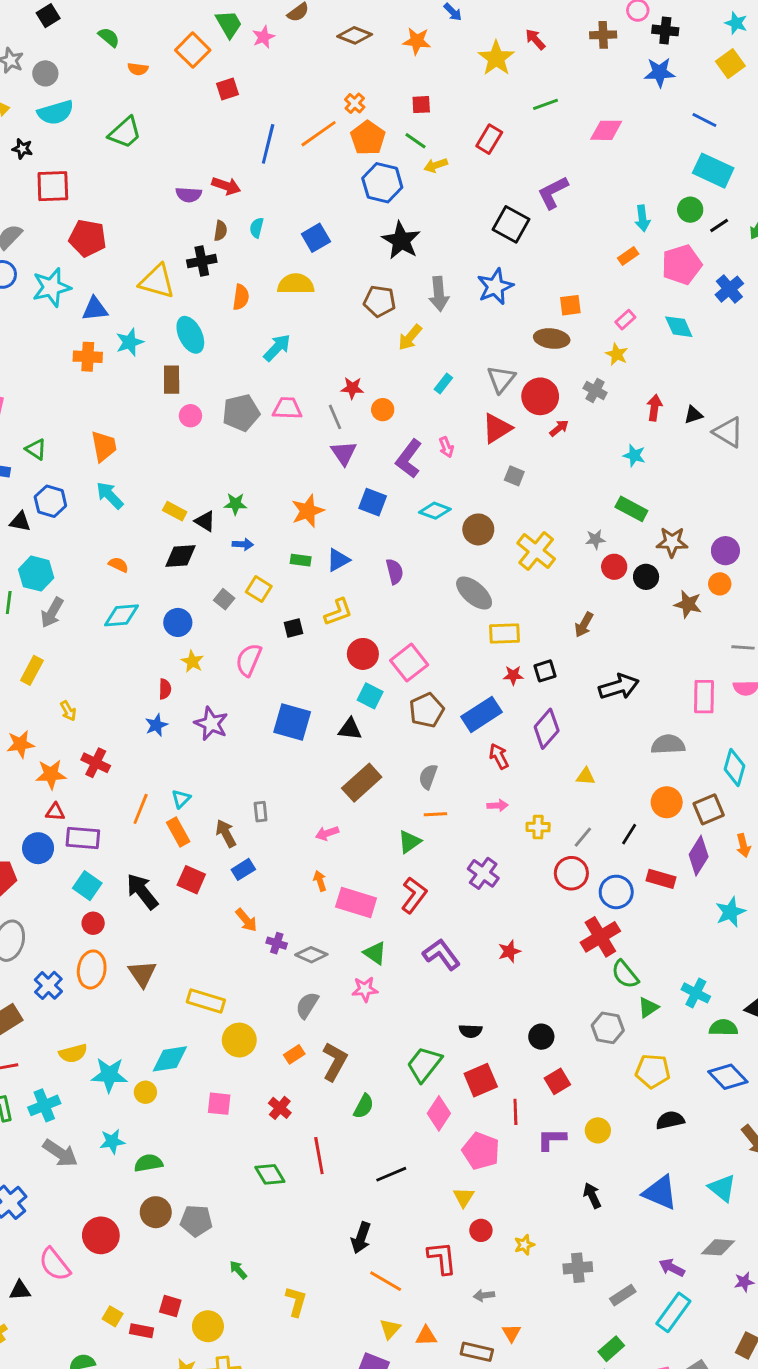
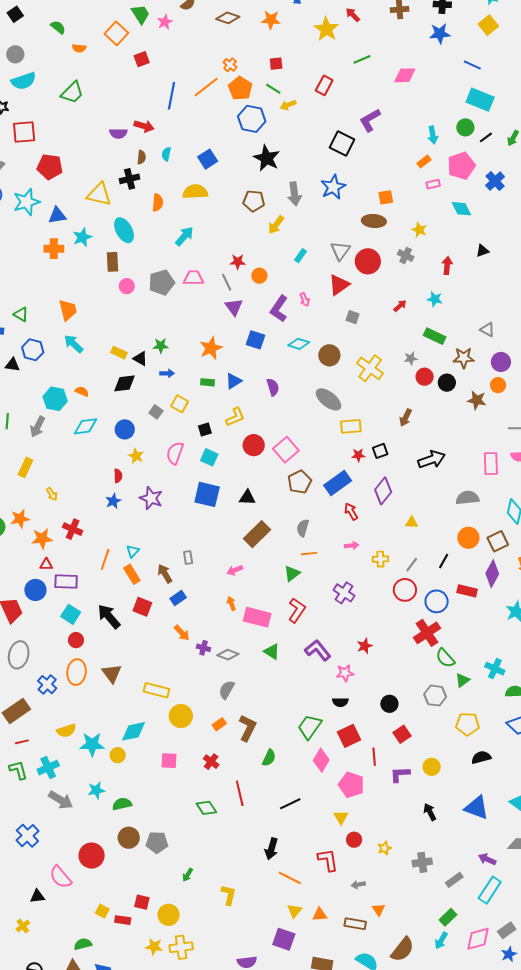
pink rectangle: (625, 320) -> (433, 184), moved, turned 32
black triangle: (693, 415) -> (482, 251), moved
red arrow: (559, 428) -> (400, 306), moved
gray triangle: (728, 432) -> (487, 330), moved, size x0.7
cyan hexagon: (36, 574) -> (55, 399), moved
cyan square: (370, 696) -> (209, 457), moved
pink star: (365, 989) -> (345, 673), moved
green arrow: (238, 1270) -> (188, 875), turned -104

